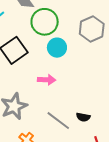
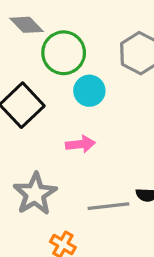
gray line: (58, 121) -> (108, 206), turned -35

